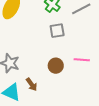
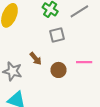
brown arrow: (32, 84) -> (36, 59), moved

